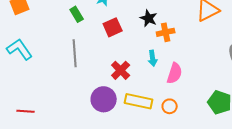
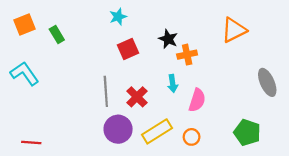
green rectangle: (77, 14) -> (57, 35), moved
gray line: (75, 53) -> (106, 91), moved
yellow rectangle: (139, 101) -> (157, 131), turned -44

